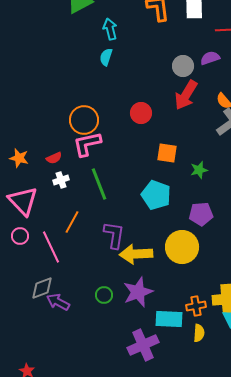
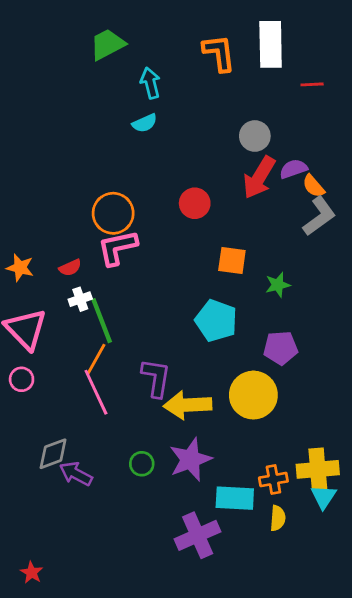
cyan semicircle: (106, 57) -> (145, 123), turned -132
purple semicircle: (210, 58) -> (293, 169), moved
green line: (99, 184) -> (102, 321), moved
pink line: (51, 247) -> (96, 392), moved

